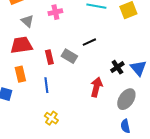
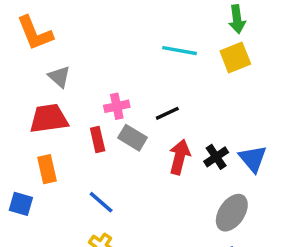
pink cross: (55, 12) -> (117, 106), moved
blue line: (46, 85) -> (101, 202), moved, turned -42
red arrow: (96, 87) -> (180, 157), moved

